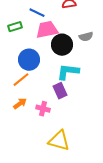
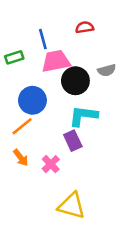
blue line: (37, 13) -> (43, 39), turned 49
orange arrow: (20, 104) -> (21, 158), turned 88
pink cross: (43, 109) -> (51, 164), turned 32

